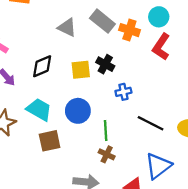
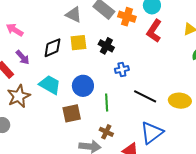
yellow square: (81, 70) -> (78, 43), moved
brown square: (50, 141) -> (72, 113), moved
brown cross: (107, 154) -> (106, 132), moved

